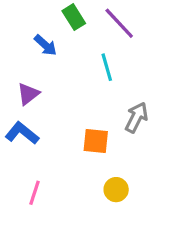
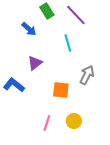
purple triangle: (28, 94) -> (35, 63), moved
pink line: (35, 193) -> (47, 123), moved

